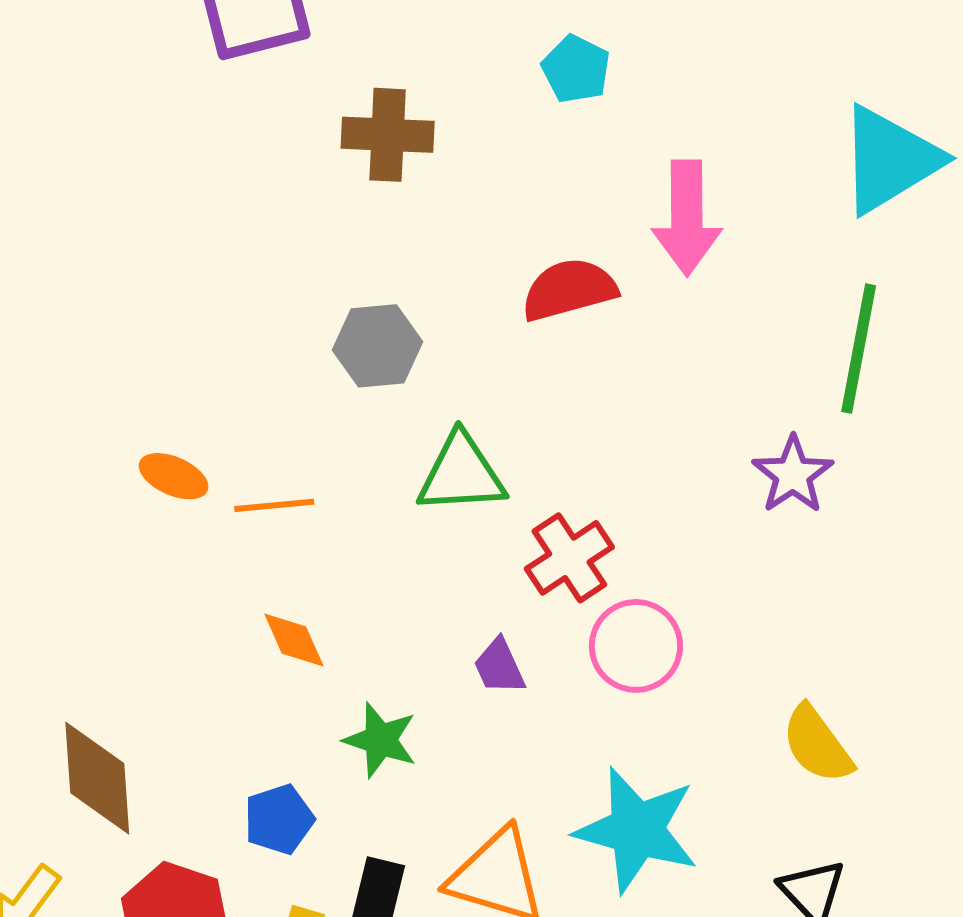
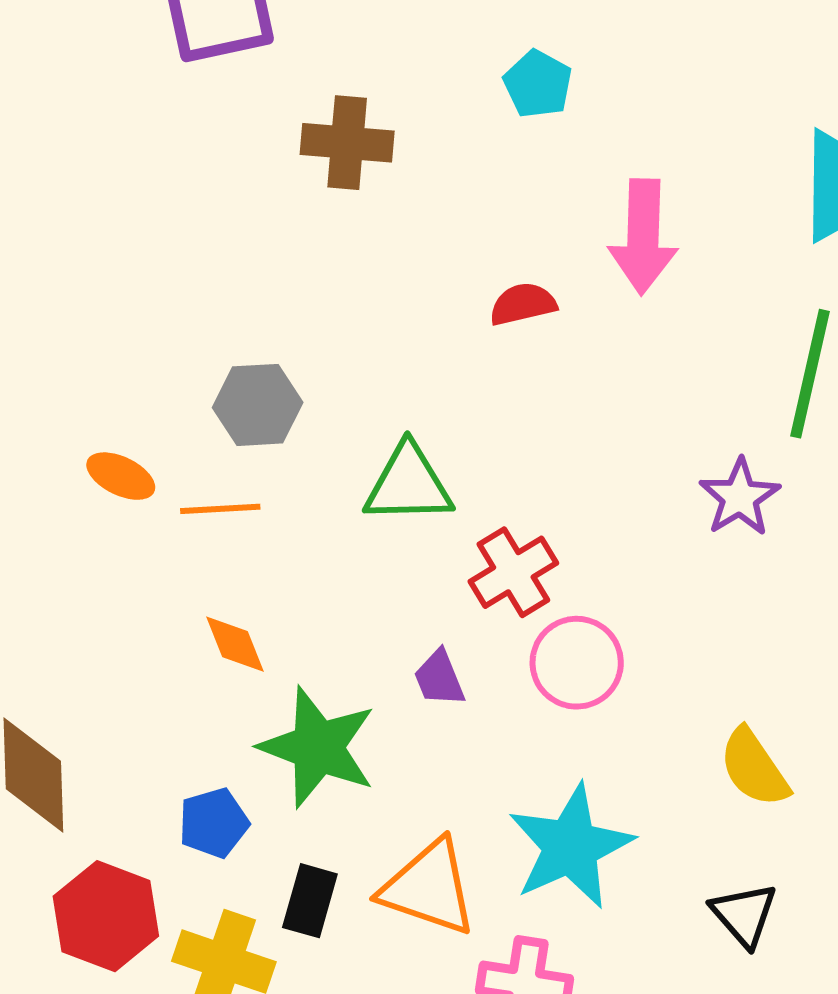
red semicircle: (569, 290) -> (523, 304), size x0.7
gray hexagon: (378, 346) -> (258, 405), moved
green star: (380, 740) -> (318, 747), size x1.6
cyan star: (637, 830) -> (571, 847), turned 30

